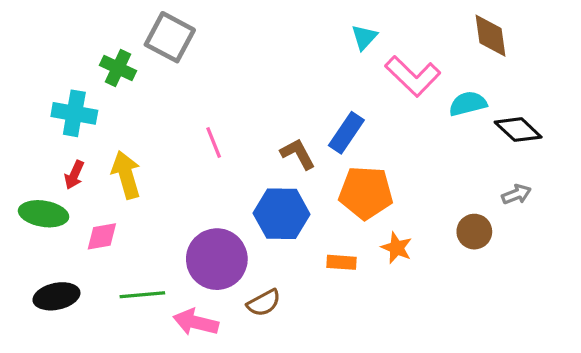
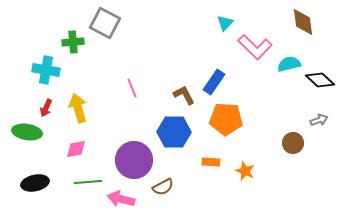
green cross: (118, 68) -> (73, 42), turned -30
pink diamond: (102, 236) -> (76, 149), moved
orange star: (397, 248) -> (245, 171), moved

